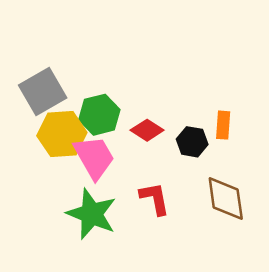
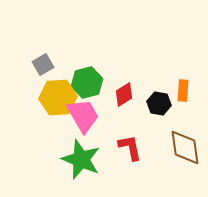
gray square: (43, 92) -> (43, 64), size x0.6
red diamond: (147, 130) -> (124, 94), turned -65

